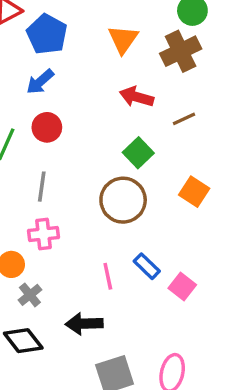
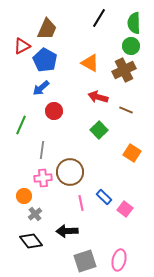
orange triangle: (123, 39) -> (90, 63), turned -36
brown line: (184, 119) -> (126, 110), turned 48
red circle: (47, 127) -> (54, 111), moved
brown circle: (123, 200) -> (70, 172), moved

